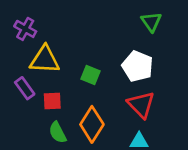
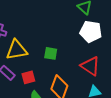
white pentagon: (138, 66) -> (91, 32), moved

